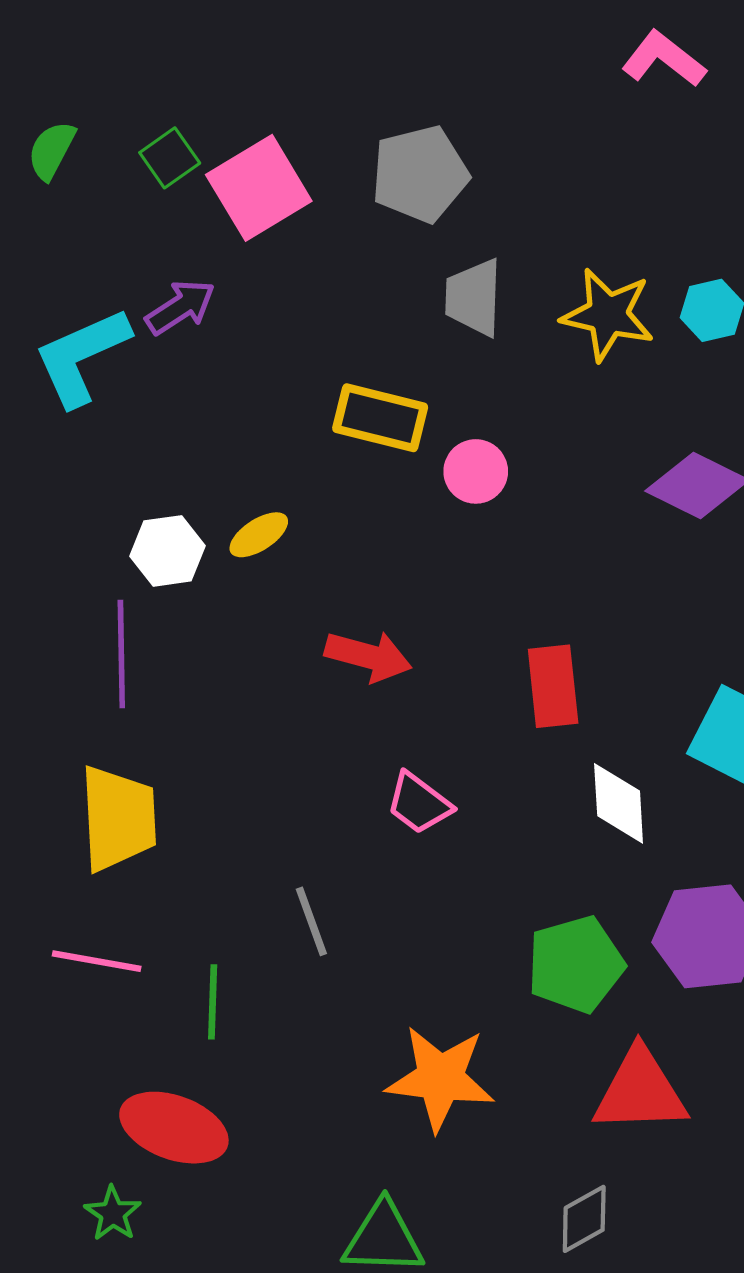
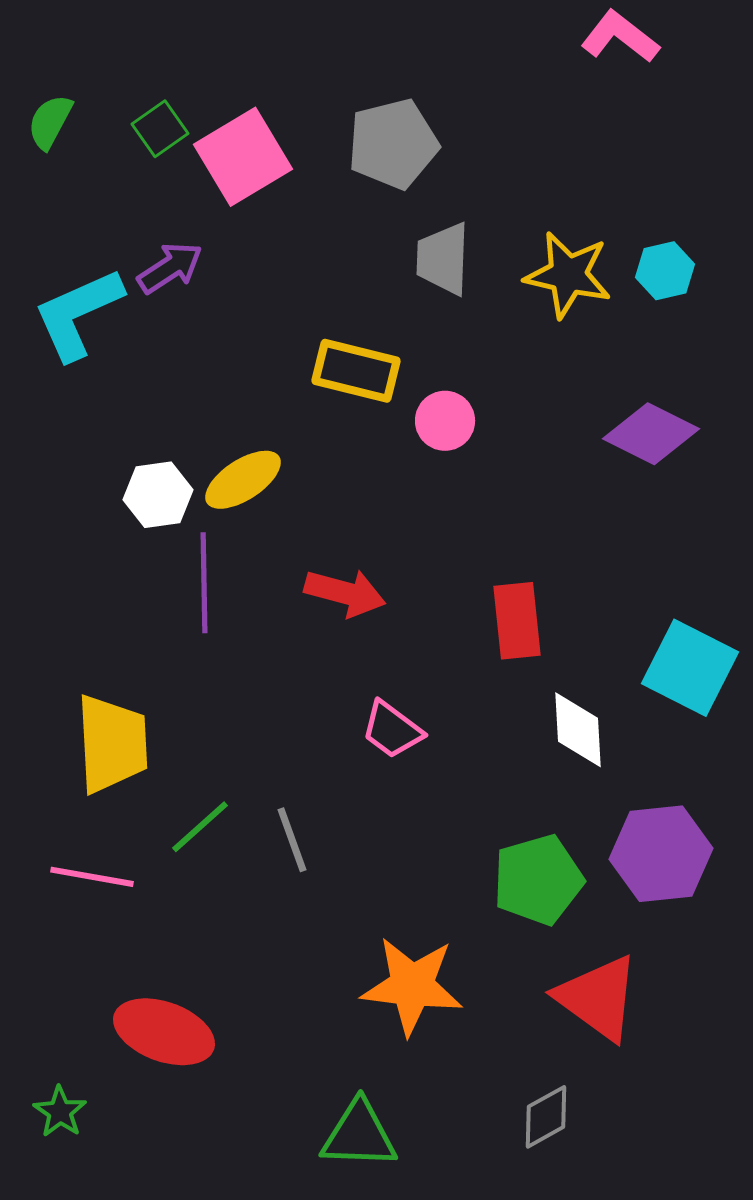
yellow ellipse: (259, 535) -> (243, 480), size x1.4
purple line: (121, 654) -> (204, 583), moved
green line: (213, 1002) -> (200, 827), moved, turned 46
red triangle: (640, 1091) -> (598, 998), turned 38
green star: (113, 1214) -> (60, 1112), moved

